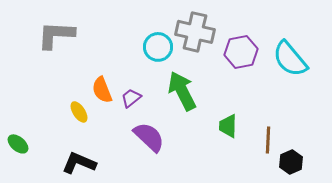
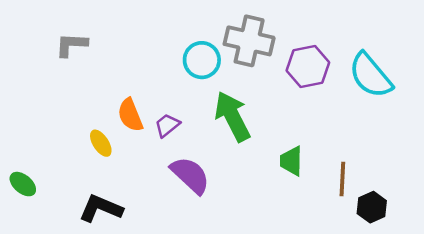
gray L-shape: (56, 35) -> (71, 45), size x0.7

